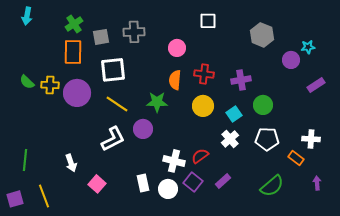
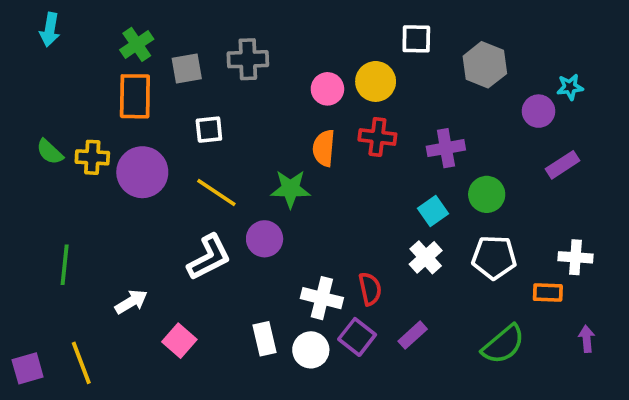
white square: (208, 21) -> (416, 39), moved
white square: (113, 70) -> (209, 130), size x0.6
purple rectangle: (316, 85) -> (563, 165), moved
yellow circle: (203, 106) -> (376, 81), moved
red semicircle: (200, 156) -> (370, 289), turned 114
orange rectangle: (296, 158) -> (548, 293), turned -35
green line: (25, 160) -> (65, 265), moved
white arrow: (71, 163) -> (131, 302), turned -102

